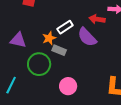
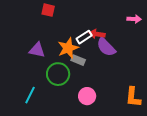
red arrow: (97, 19) -> (97, 34), moved
orange star: (49, 38) -> (68, 48), size x1.5

